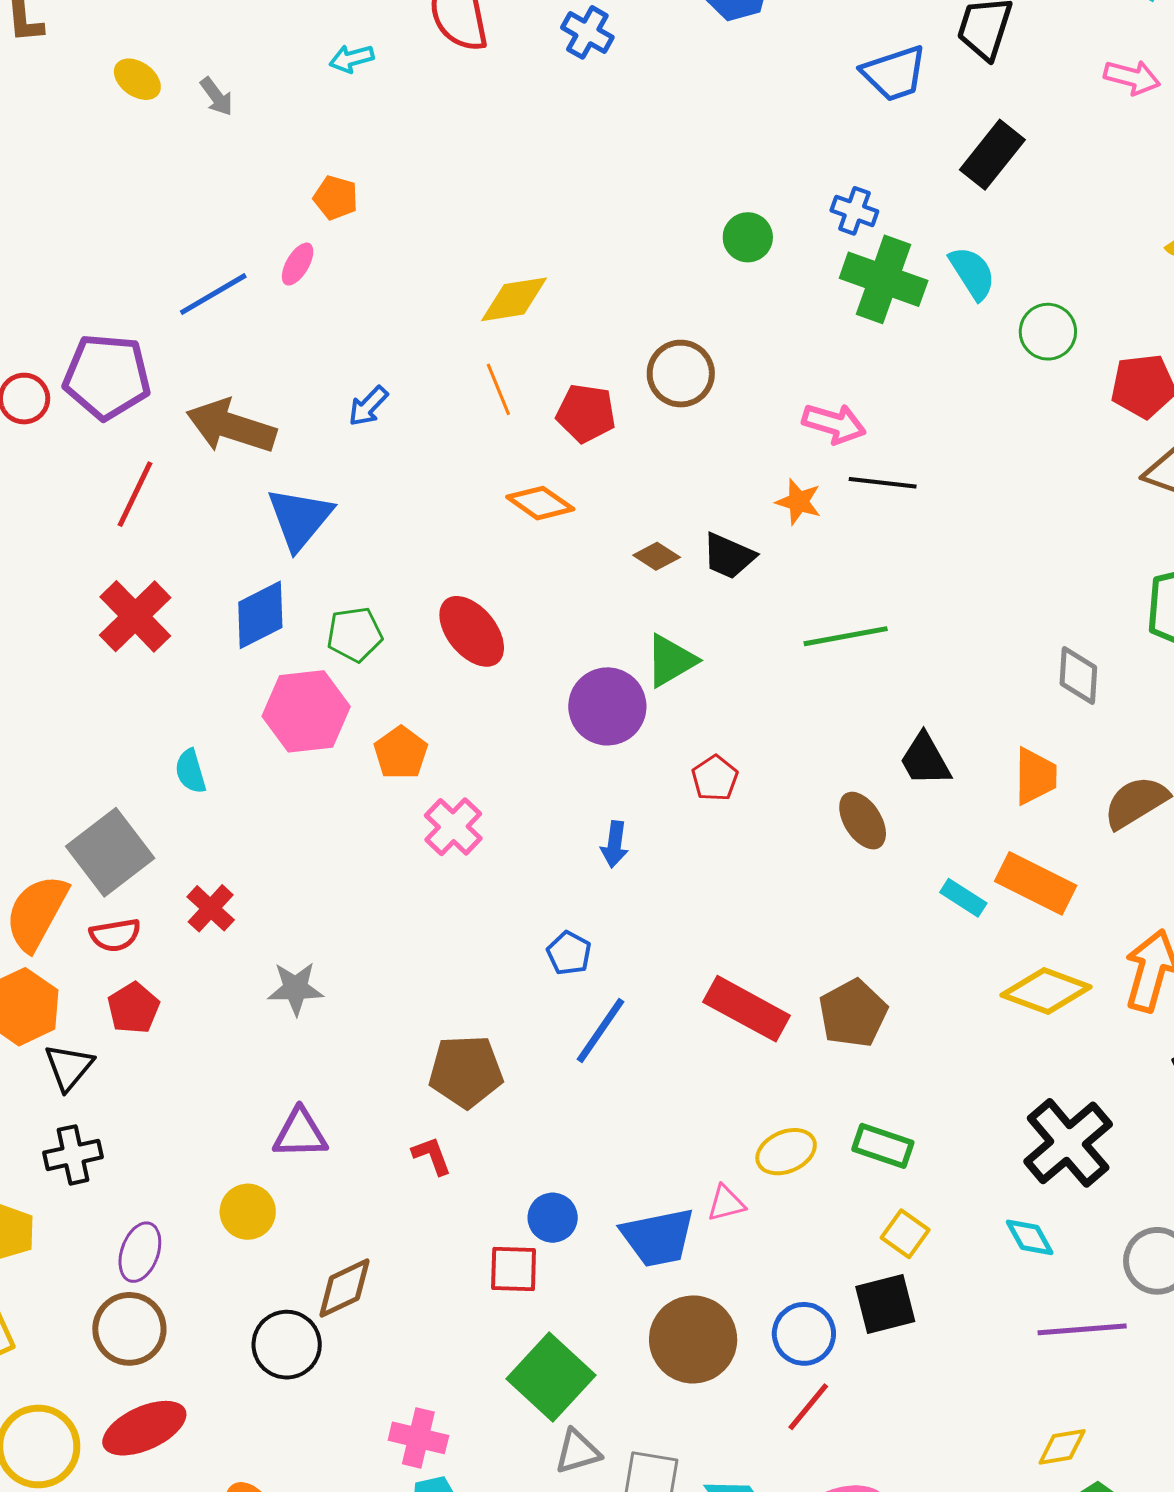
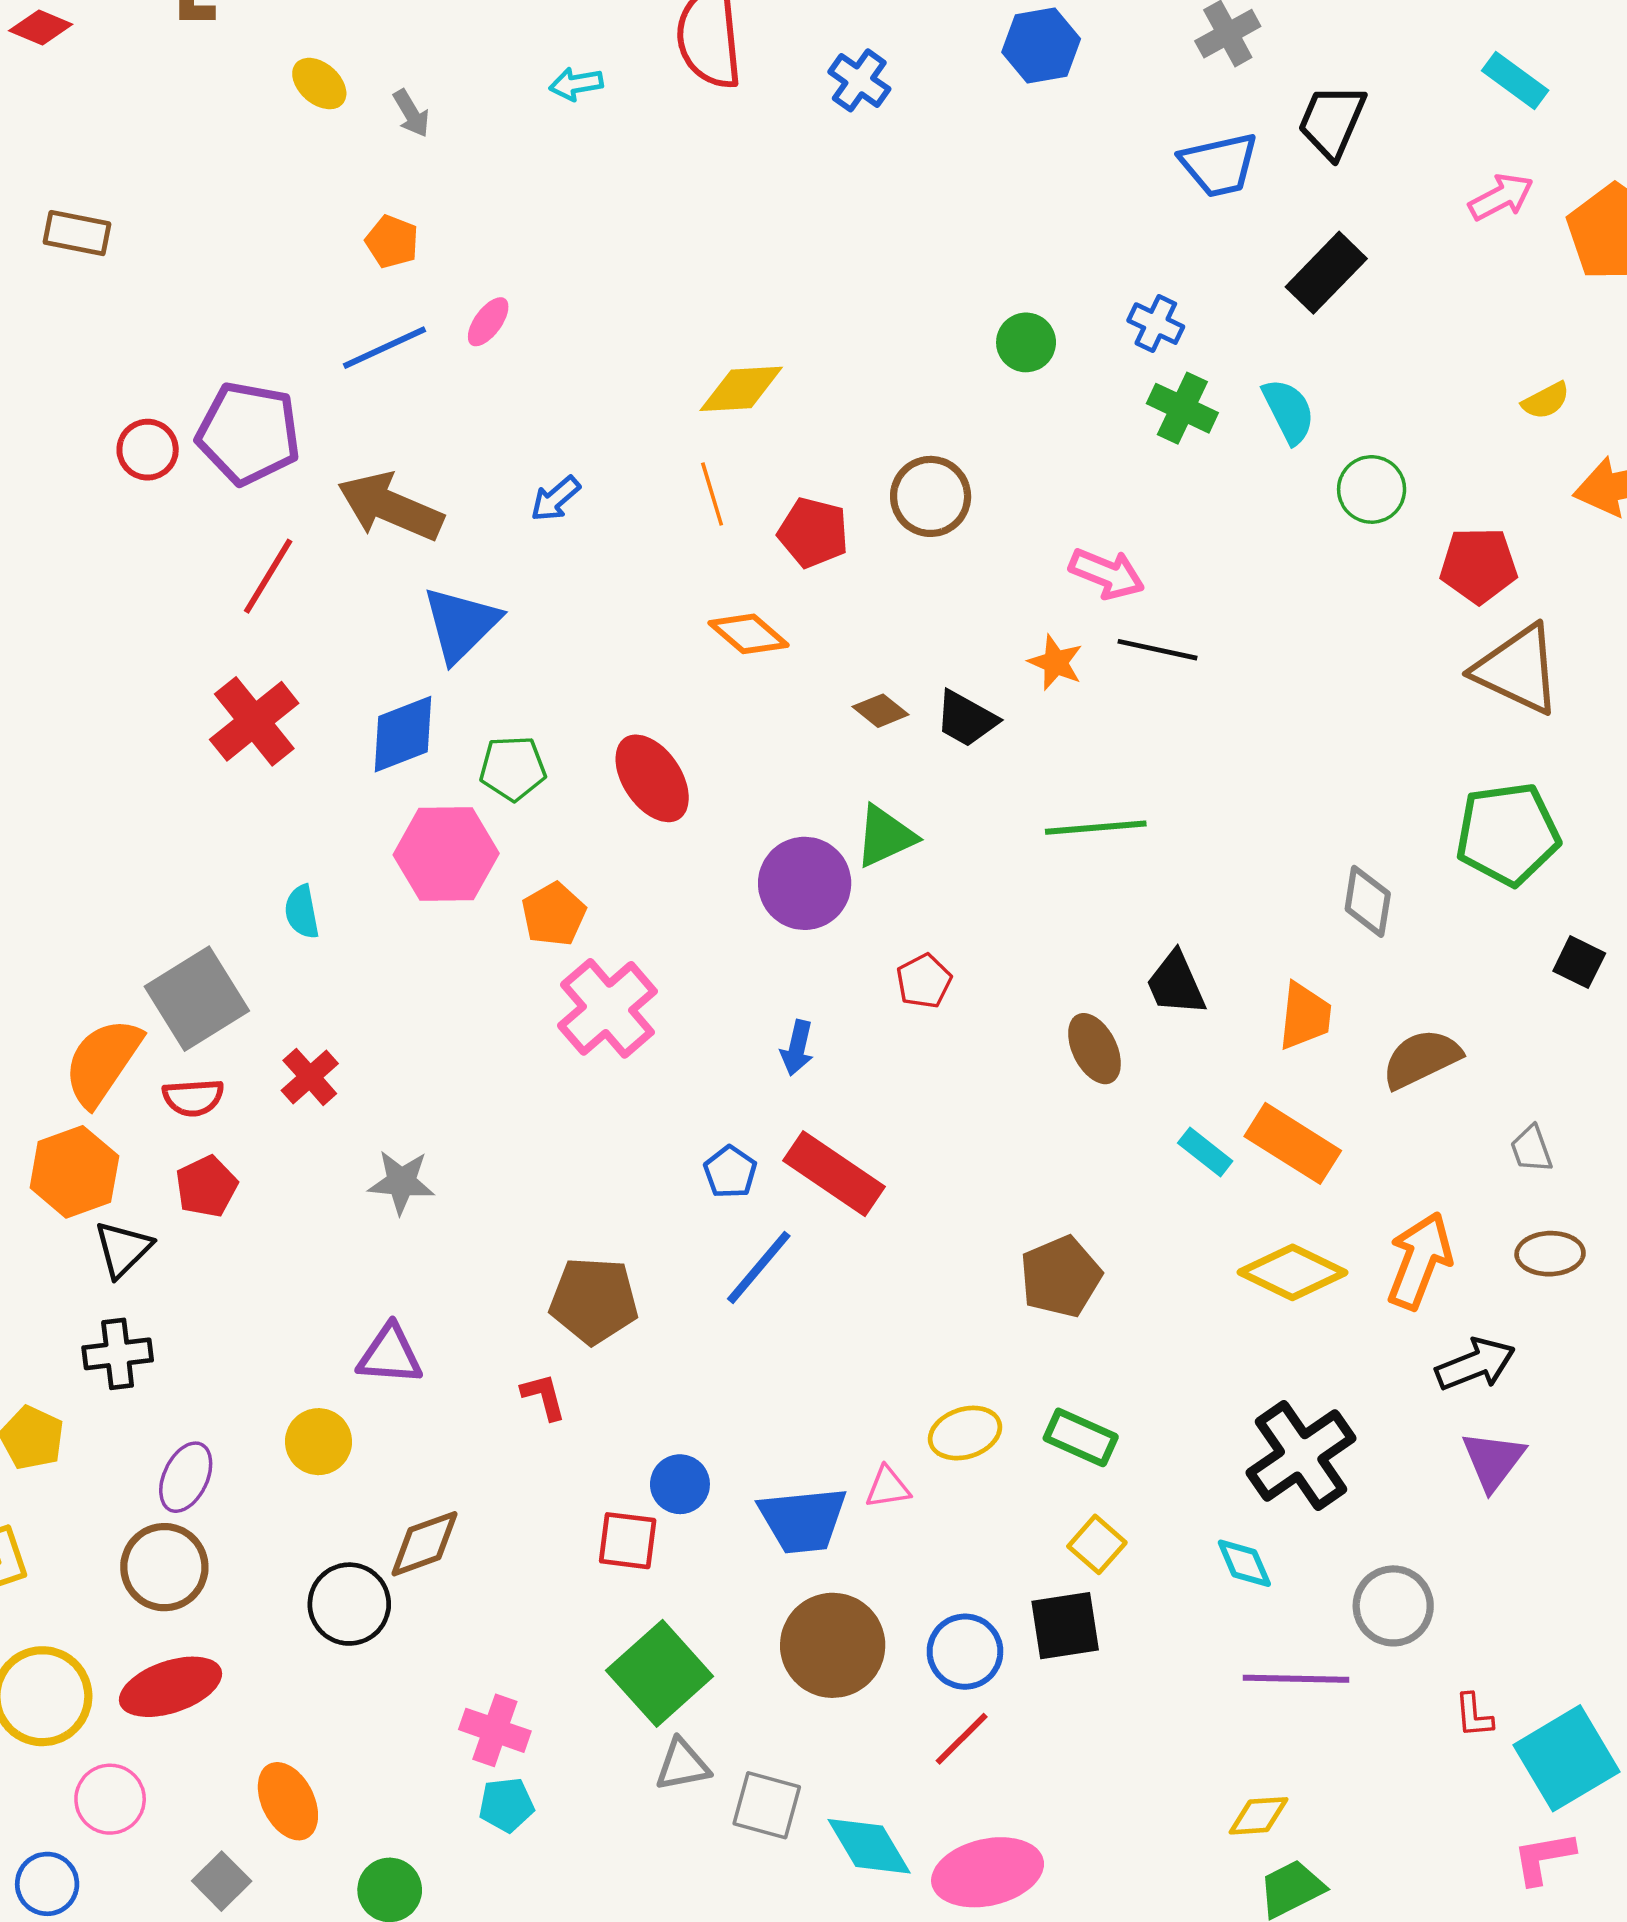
pink arrow: (1132, 77) -> (1501, 197), turned -48
orange pentagon: (336, 198) -> (392, 242), moved
green cross: (884, 279) -> (1182, 408), size x0.7
pink cross: (453, 827) -> (607, 1008), size x1.4
red rectangle: (747, 1009) -> (834, 1174), moved

